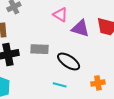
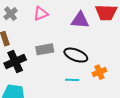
pink triangle: (60, 15) -> (41, 14), moved, turned -42
orange cross: (98, 83) -> (99, 72), moved

